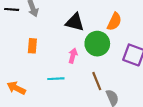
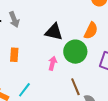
cyan line: (56, 79) -> (24, 90), moved, turned -49

